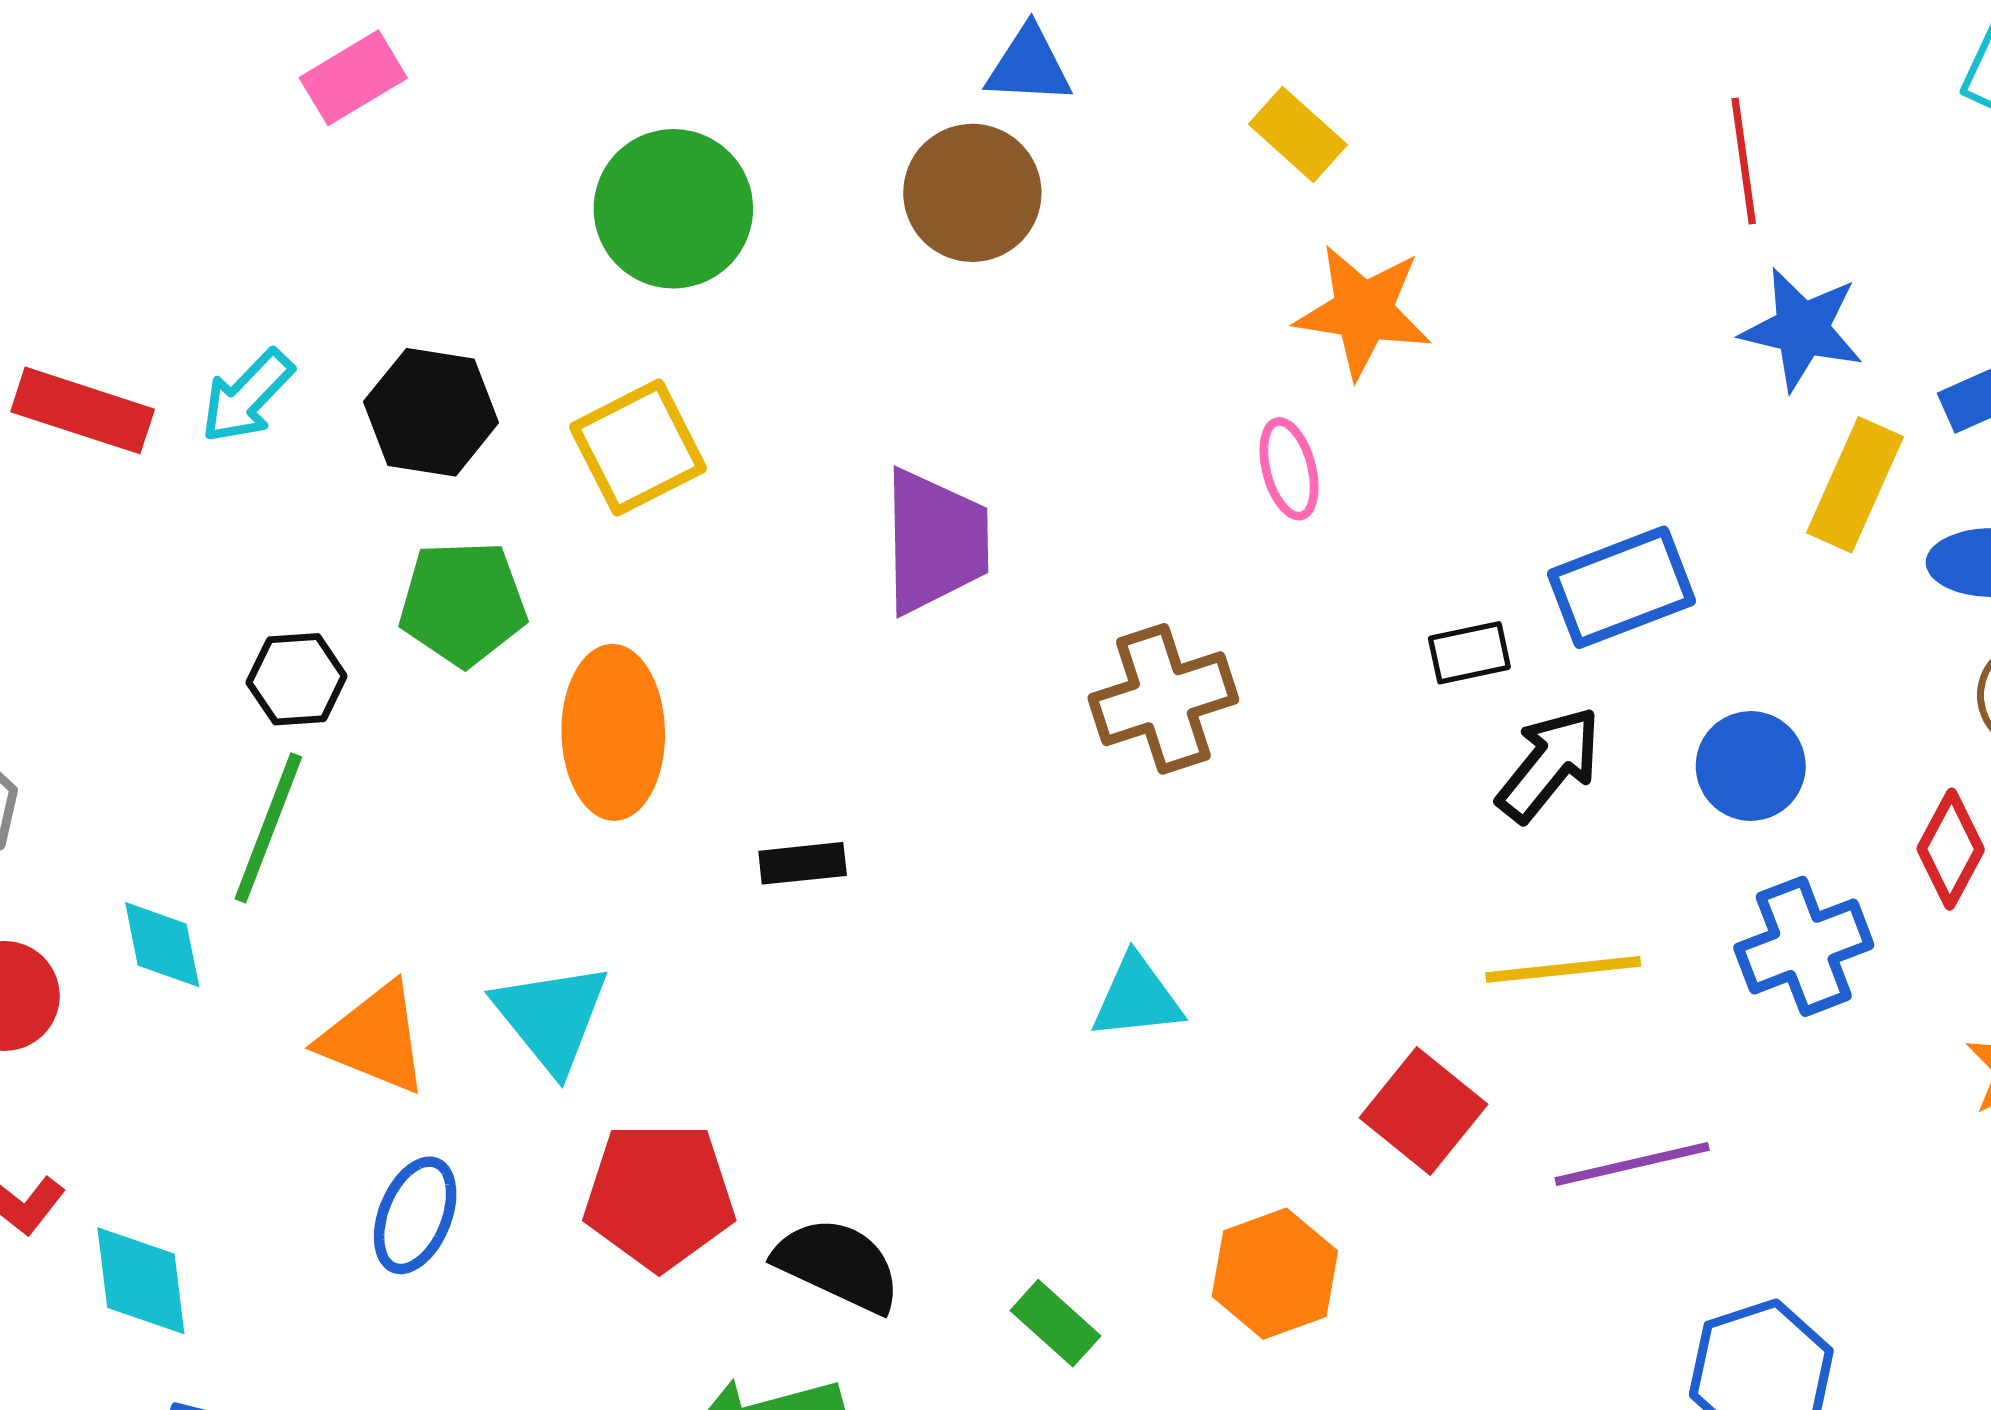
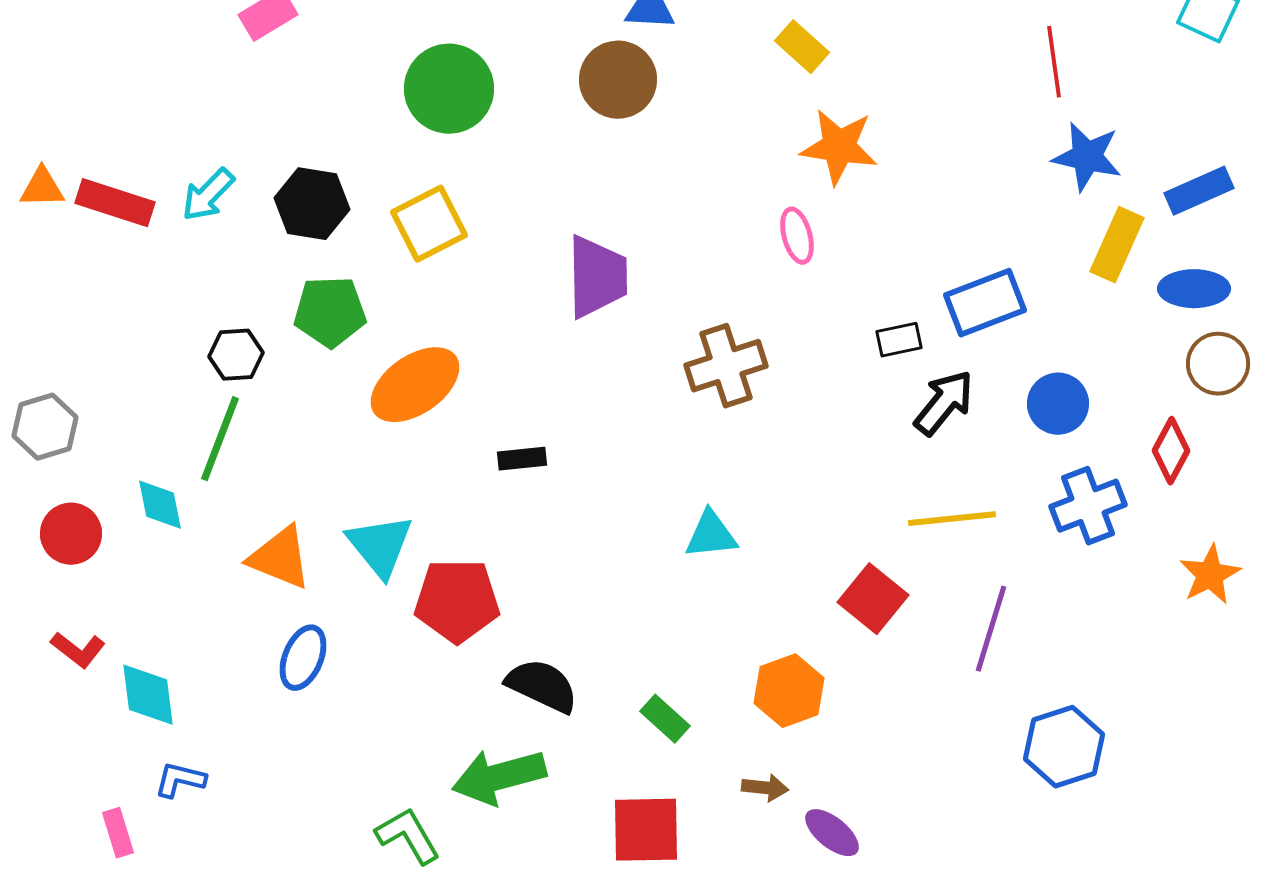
orange ellipse: (613, 732) -> (415, 385), turned 56
purple line: (1632, 1164) -> (991, 629), turned -60
red pentagon: (659, 1196) -> (457, 601), moved

